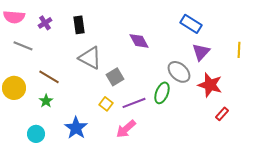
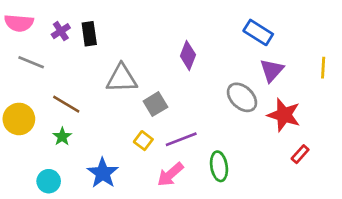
black rectangle: (79, 25) -> (89, 34), moved
purple diamond: (139, 41) -> (188, 55), turned 50
gray triangle: (90, 58) -> (122, 78), turned -30
green ellipse: (162, 93) -> (219, 166), moved, turned -30

